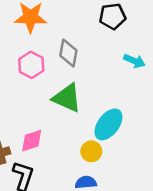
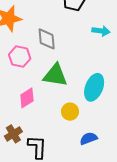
pink diamond: (32, 141) -> (27, 98), moved
yellow circle: (91, 151) -> (70, 112), moved

